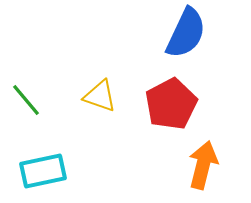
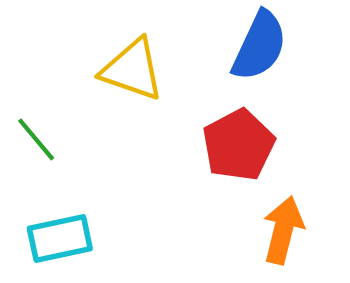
yellow triangle: (100, 96) -> (132, 70), moved, size x1.4

